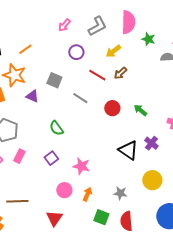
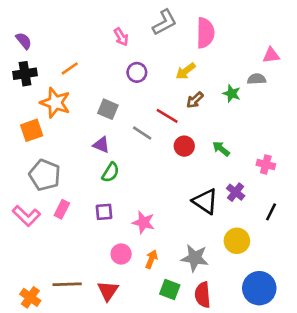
pink arrow: (64, 25) -> (121, 37), turned -72
gray L-shape: (97, 26) -> (165, 22), moved
green star: (148, 39) -> (232, 93), moved
red line: (97, 75) -> (167, 116), moved
purple triangle: (32, 96) -> (101, 145), moved
green semicircle: (56, 128) -> (111, 172), turned -112
purple square: (51, 158) -> (104, 212), turned 32
gray star: (120, 193) -> (195, 258), size x1.5
brown line: (17, 201) -> (67, 284), moved

